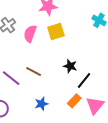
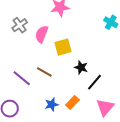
yellow square: (56, 32) -> (63, 47), moved
orange rectangle: (74, 101) -> (72, 102), moved

